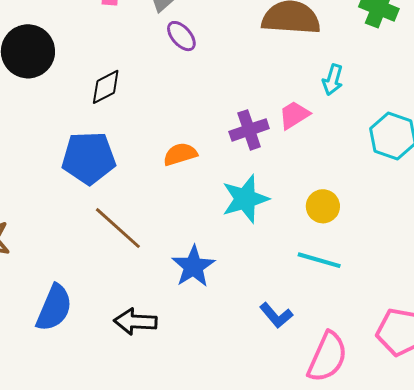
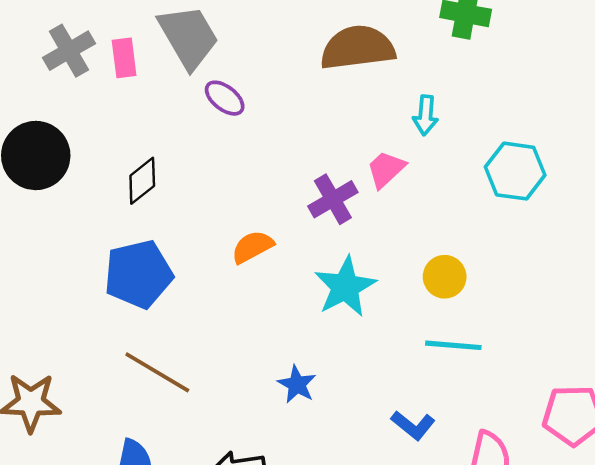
brown line: (118, 228) -> (157, 372), moved
blue star: (193, 266) -> (297, 384), size x0.7

